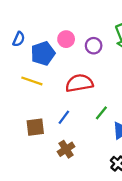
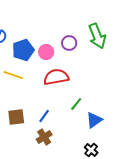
pink circle: (66, 39) -> (46, 52), moved
blue line: (64, 117) -> (44, 116), moved

